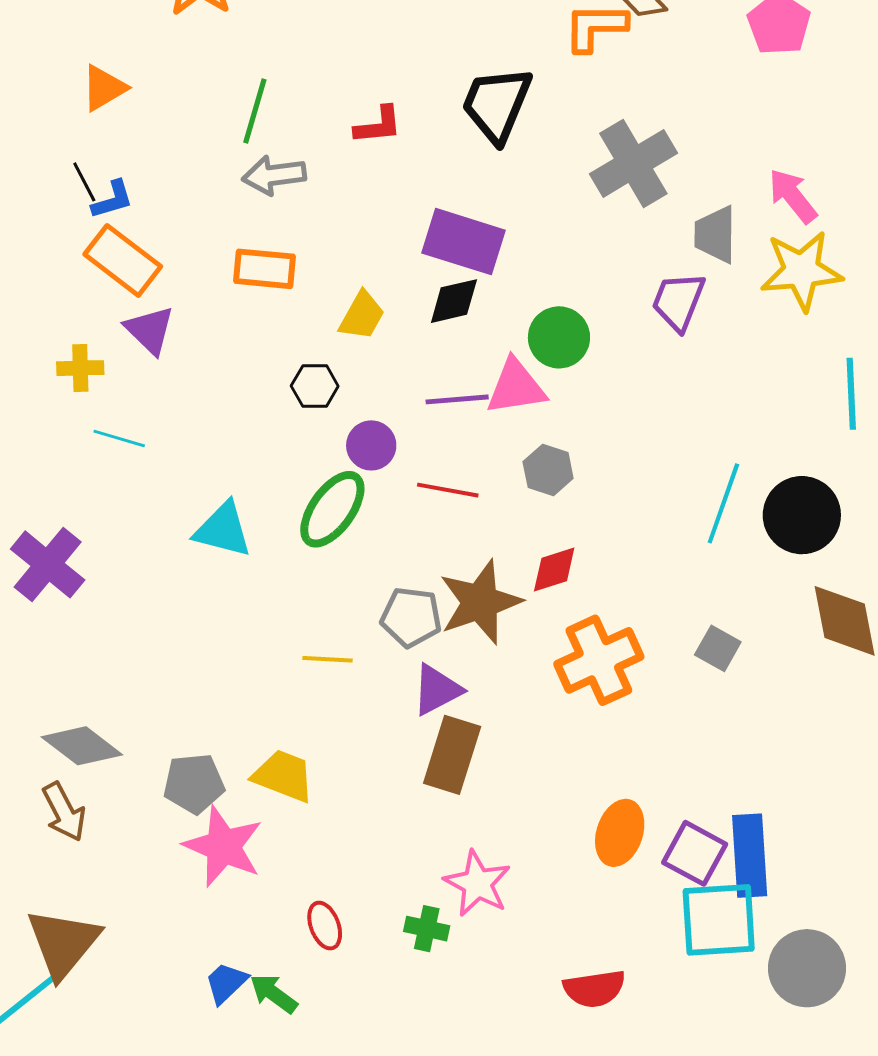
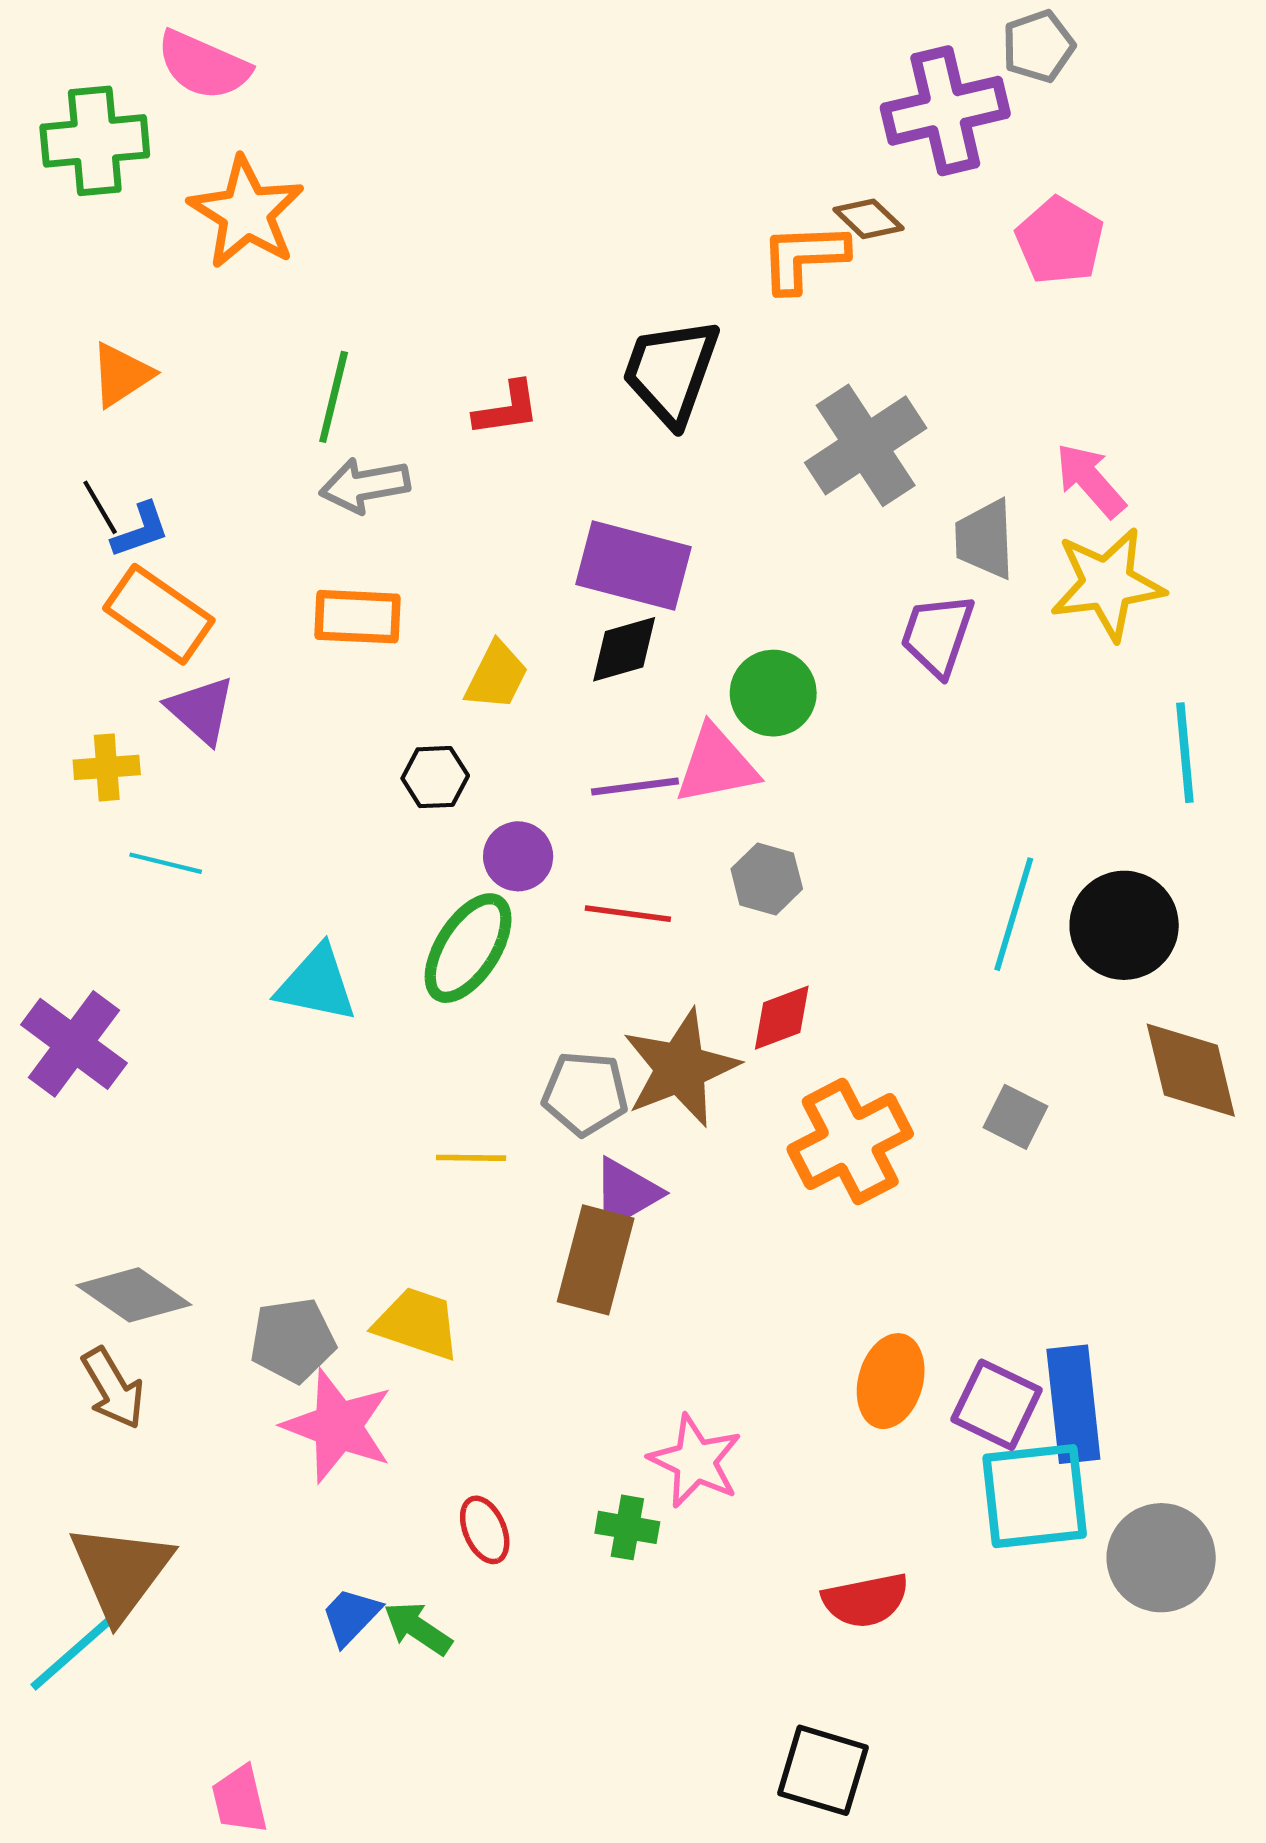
brown rectangle: (452, 755) -> (596, 1260), moved

